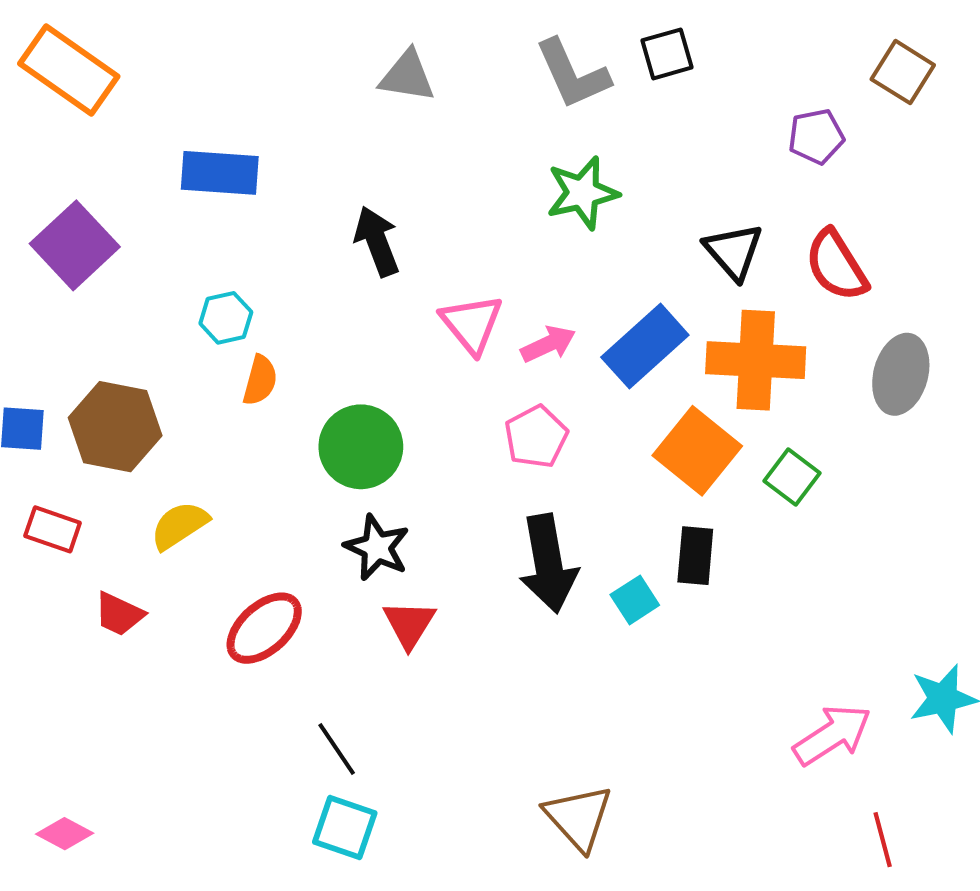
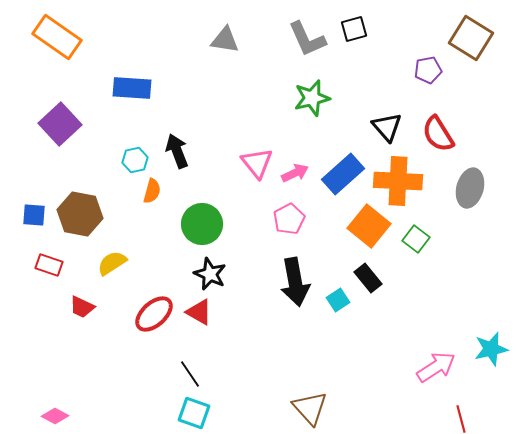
brown square: (903, 72) -> (471, 38), size x1.4
black arrow: (377, 241) -> (177, 151), moved
black rectangle: (695, 556) -> (368, 278), turned -44
red triangle: (409, 624) -> (199, 312), moved, turned -32

